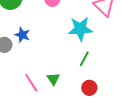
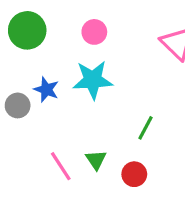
cyan star: (80, 29) -> (93, 80), moved
red circle: (89, 88) -> (134, 174), moved

